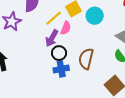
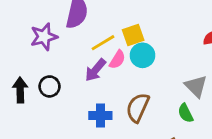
cyan circle: (95, 16) -> (142, 55), moved
black circle: (59, 53) -> (49, 86), moved

